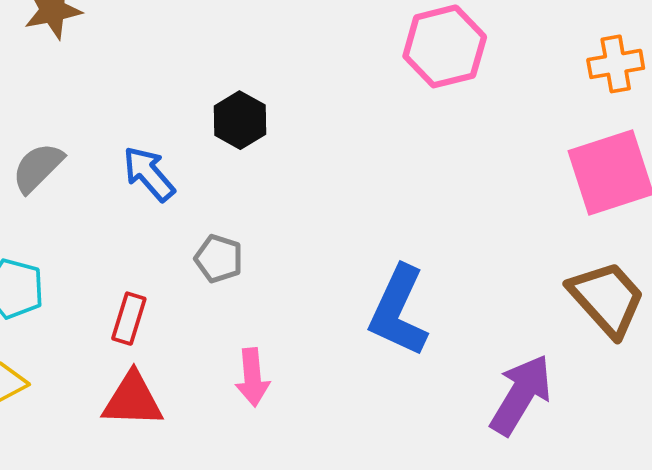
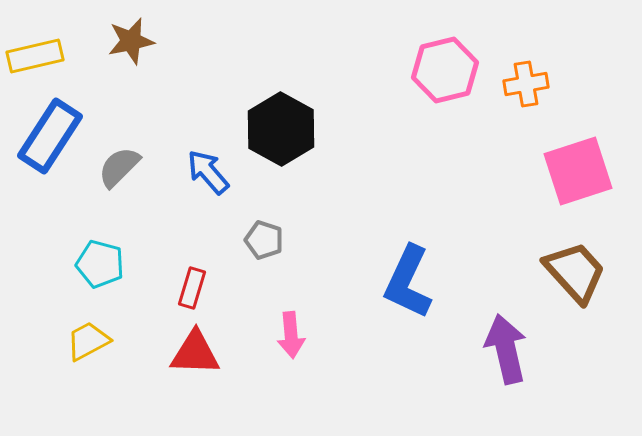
orange cross: (616, 64) -> (526, 84), moved
black hexagon: (240, 120) -> (281, 129), size x1.6
purple arrow: (521, 395) -> (506, 349), turned -44

